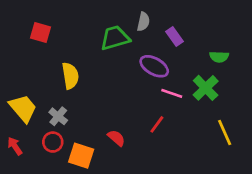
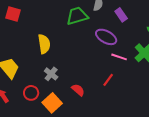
red square: (41, 32) -> (13, 14), moved
gray cross: (58, 116) -> (51, 74), moved
orange square: (81, 156) -> (52, 103), turned 30

